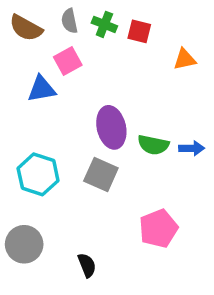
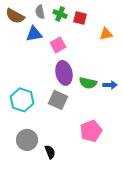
pink square: (68, 61) -> (58, 45), moved
blue triangle: (42, 89) -> (34, 34), moved
gray circle: (24, 244) -> (27, 140), moved

